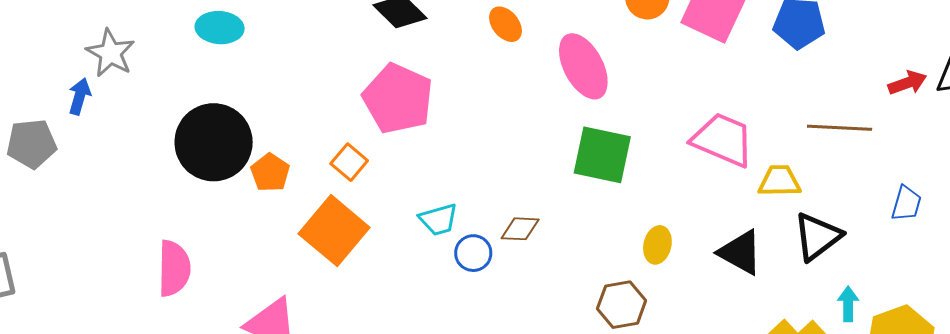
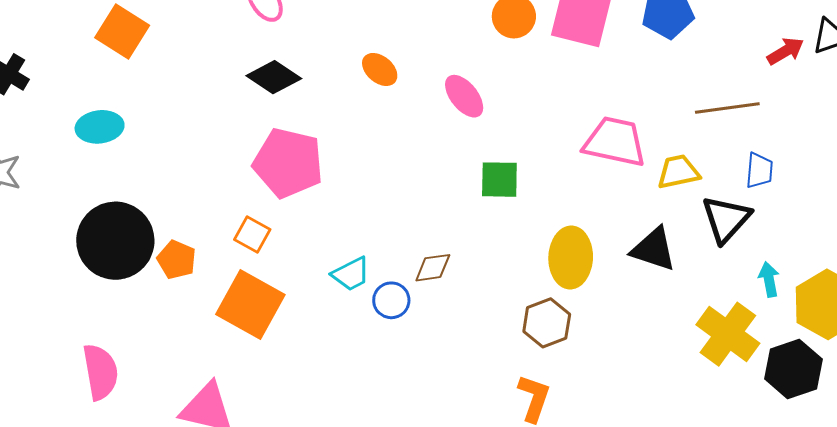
pink ellipse: (583, 66) -> (464, 96), size x0.7
green square: (602, 155) -> (499, 180), size x0.7
blue trapezoid: (906, 204) -> (759, 171), moved
yellow ellipse: (657, 245) -> (571, 257), size x1.6

